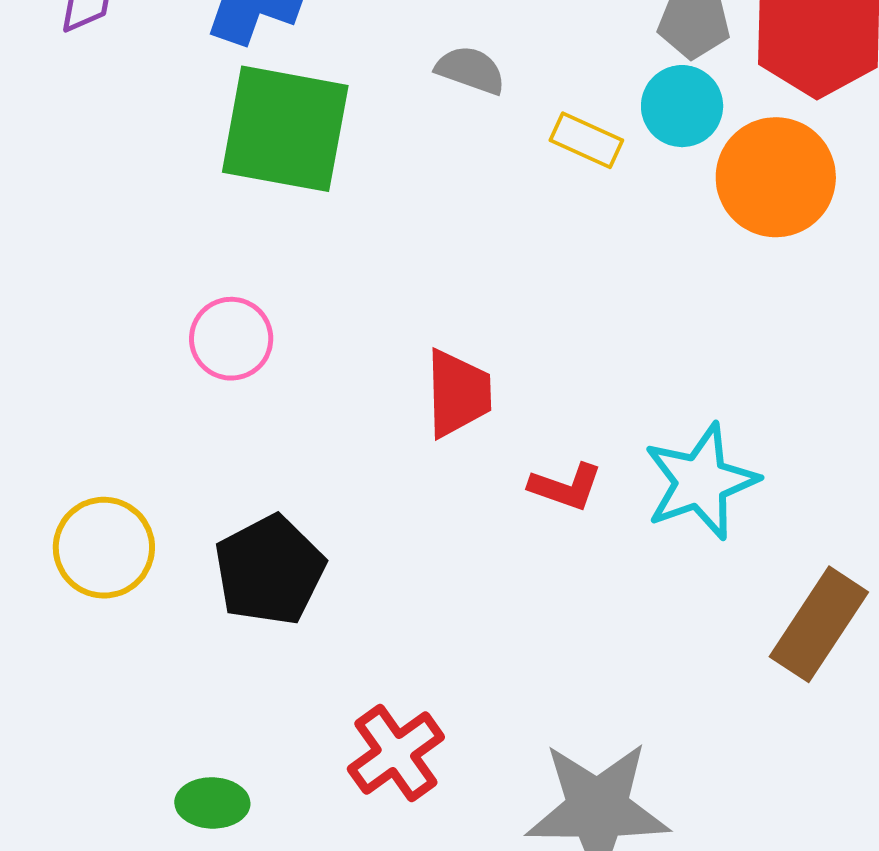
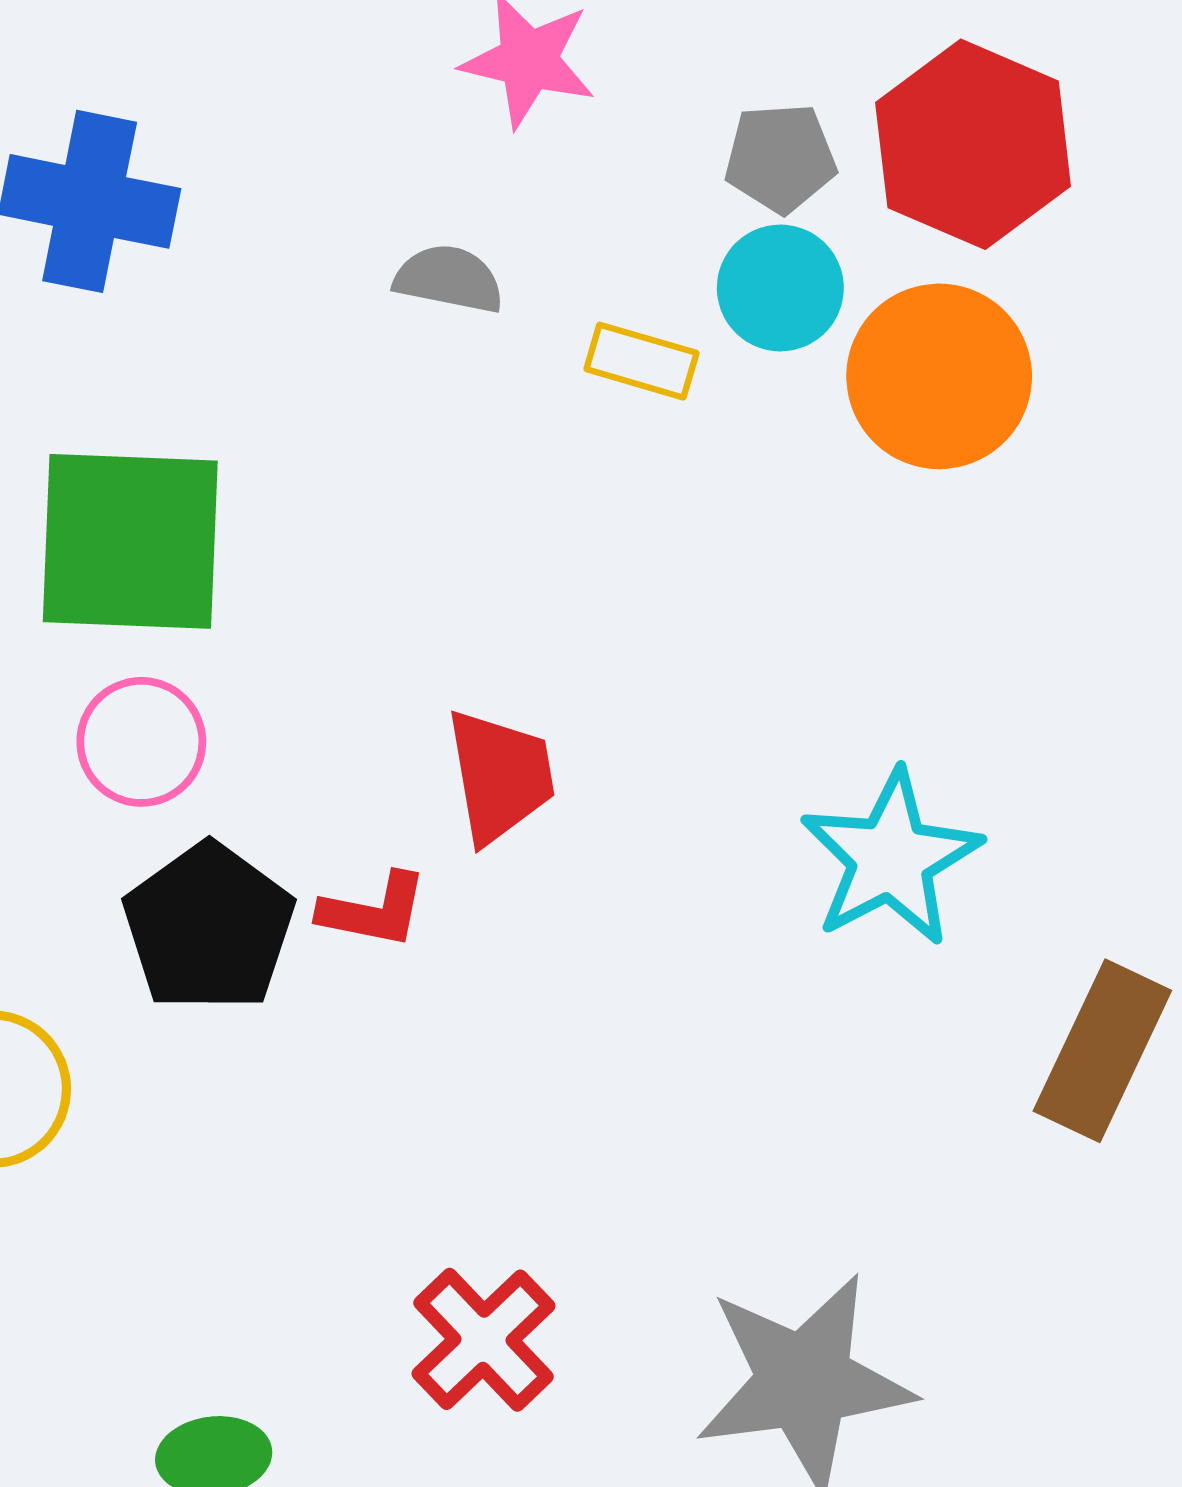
green square: (285, 129) -> (130, 541), moved
red L-shape: (566, 487) -> (374, 910), moved
black pentagon: (270, 570) -> (209, 927), moved

